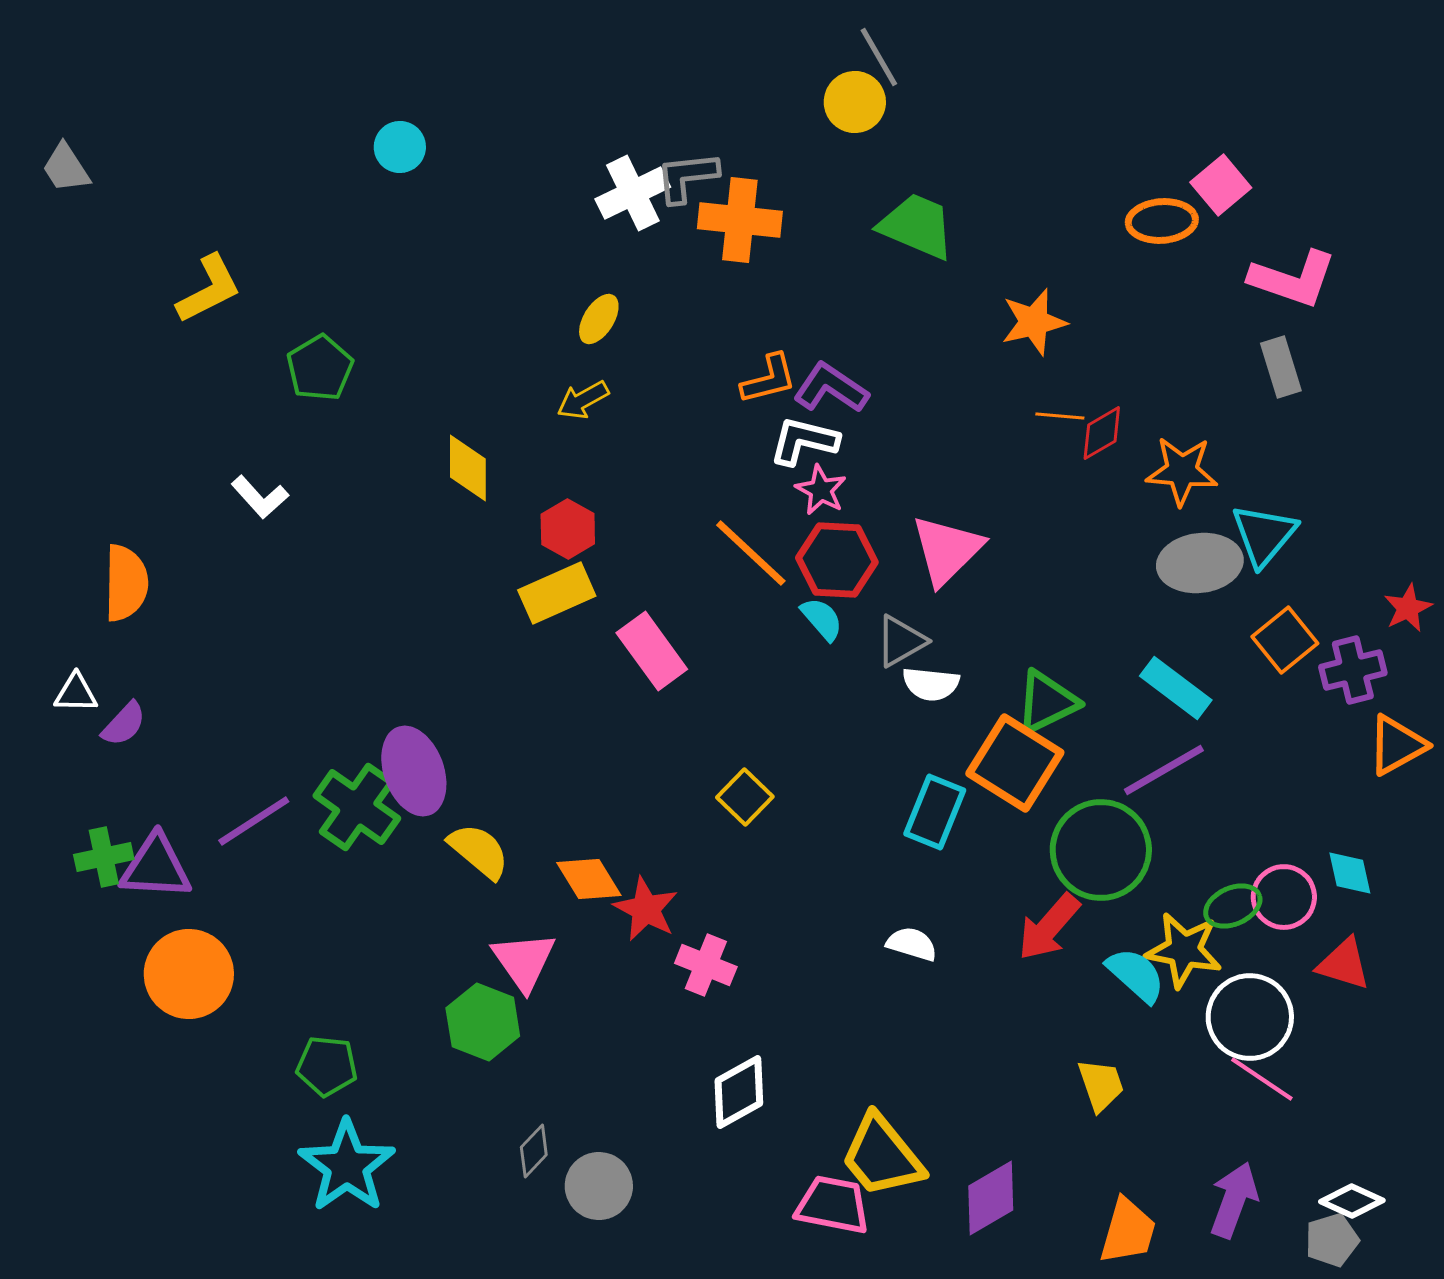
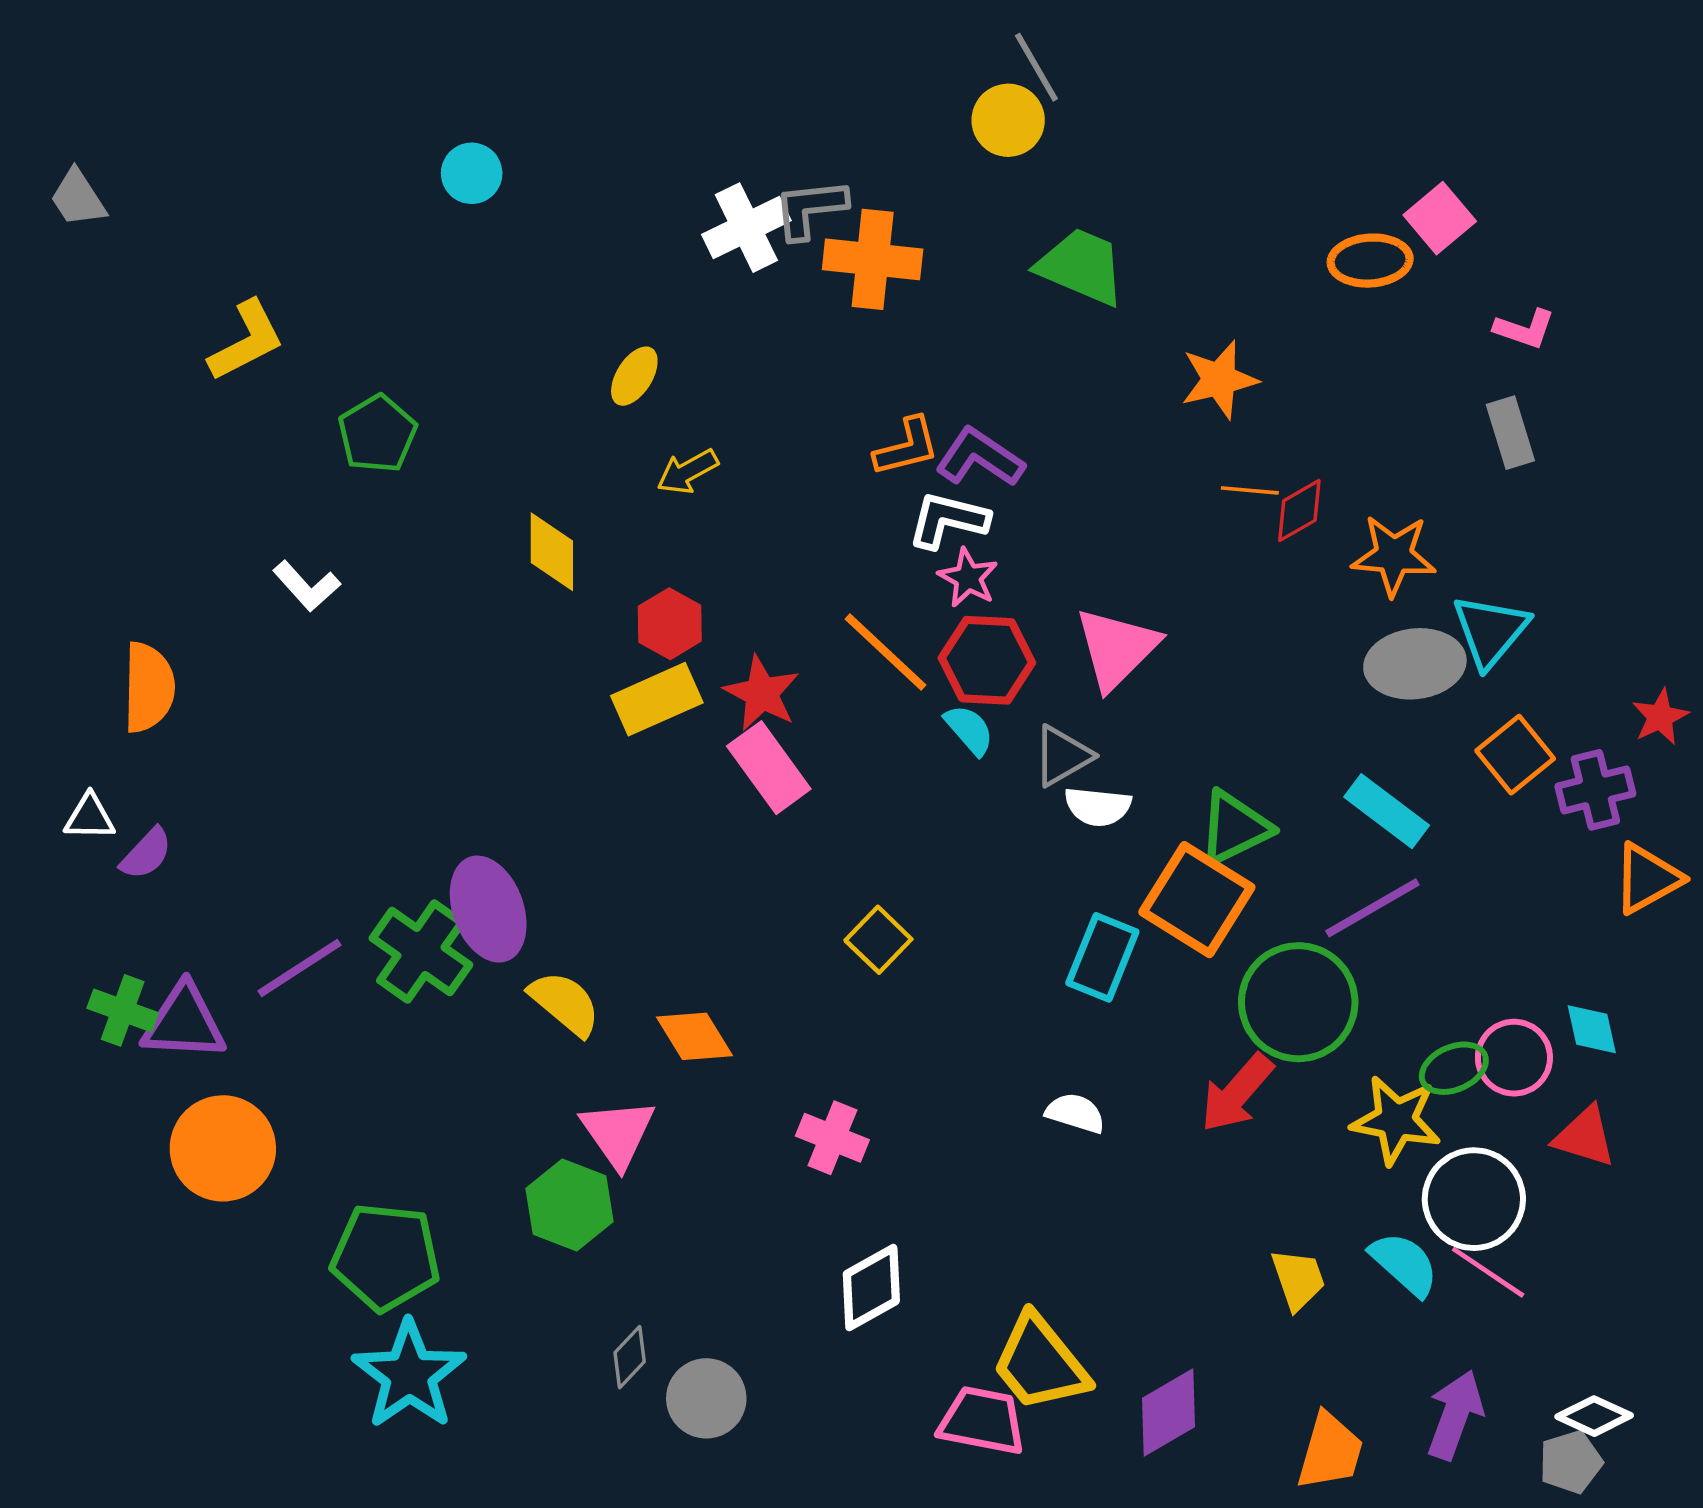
pink L-shape: (1293, 279) -> (1525, 329), size x0.6
yellow ellipse: (599, 319) -> (634, 376), moved
green cross: (104, 857) -> (123, 1010), turned 32
red star: (646, 909) -> (762, 693), moved
cyan semicircle: (1136, 975) -> (1404, 1264), moved
green pentagon: (327, 1066) -> (386, 1257), size x1.5

